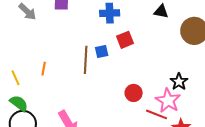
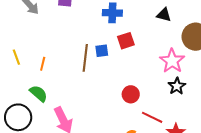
yellow line: (15, 78) -> (16, 57), moved
pink star: (168, 101) -> (172, 61), moved
green semicircle: (19, 103) -> (39, 93), moved

